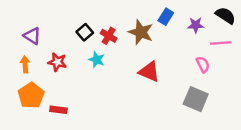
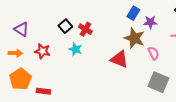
purple star: (196, 25) -> (150, 22), moved
brown star: (141, 32) -> (134, 38), moved
orange arrow: (25, 64) -> (15, 53), turned 96
pink semicircle: (203, 64) -> (153, 53), moved

